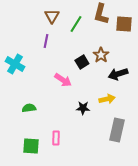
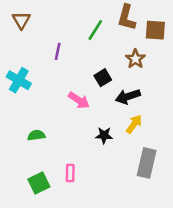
brown triangle: (52, 16) -> (21, 20), moved
brown star: (101, 55) -> (135, 59), moved
black arrow: (118, 74) -> (128, 96), moved
yellow arrow: (107, 99) -> (134, 124), turned -42
green square: (31, 146) -> (39, 183), turned -30

